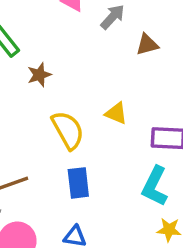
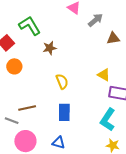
yellow triangle: (116, 113) -> (104, 75), moved
yellow semicircle: (68, 130) -> (62, 81), size x0.7

